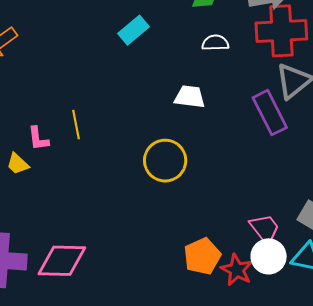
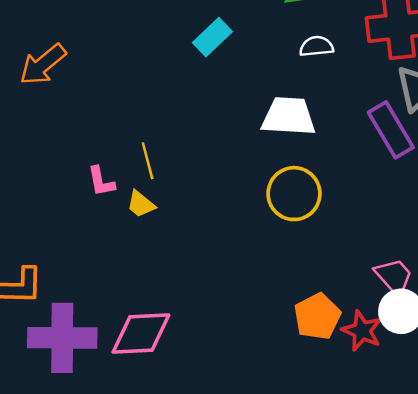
white trapezoid: (190, 97) -> (289, 116), size x1.4
yellow circle: (165, 161) -> (294, 194), moved
yellow trapezoid: (18, 164) -> (141, 204), moved

